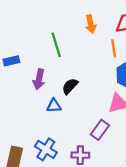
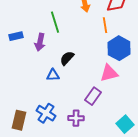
purple arrow: (39, 79) -> (40, 42), moved

